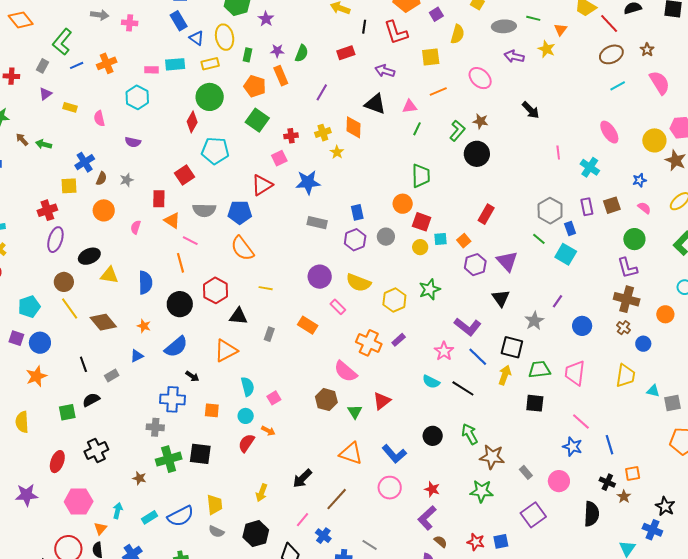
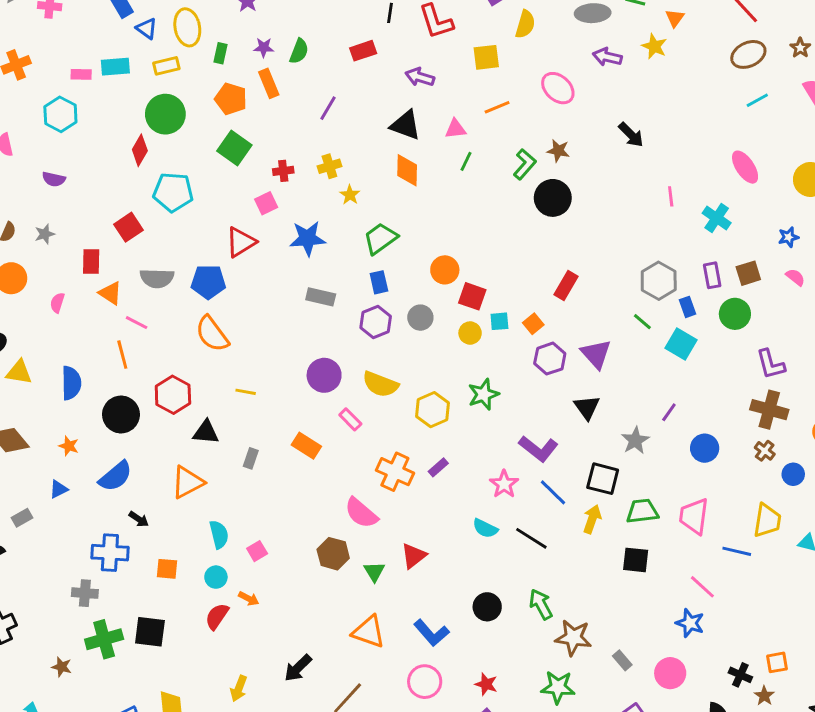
orange diamond: (353, 127) -> (407, 170), moved
green trapezoid: (421, 176) -> (380, 238), moved, turned -125
green circle: (634, 239) -> (735, 314), moved
blue line: (609, 445) -> (737, 551), moved, turned -60

